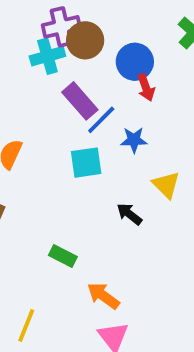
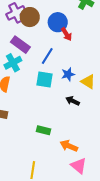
cyan cross: (47, 56) -> (13, 63), moved
purple rectangle: (80, 101) -> (20, 45), moved
blue star: (134, 140) -> (68, 74), moved
cyan square: (86, 163) -> (44, 80), turned 30

